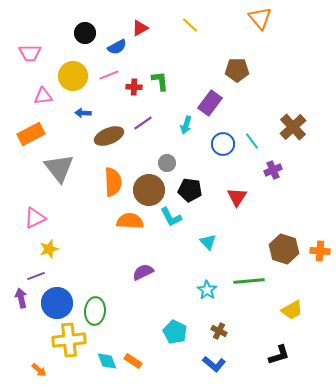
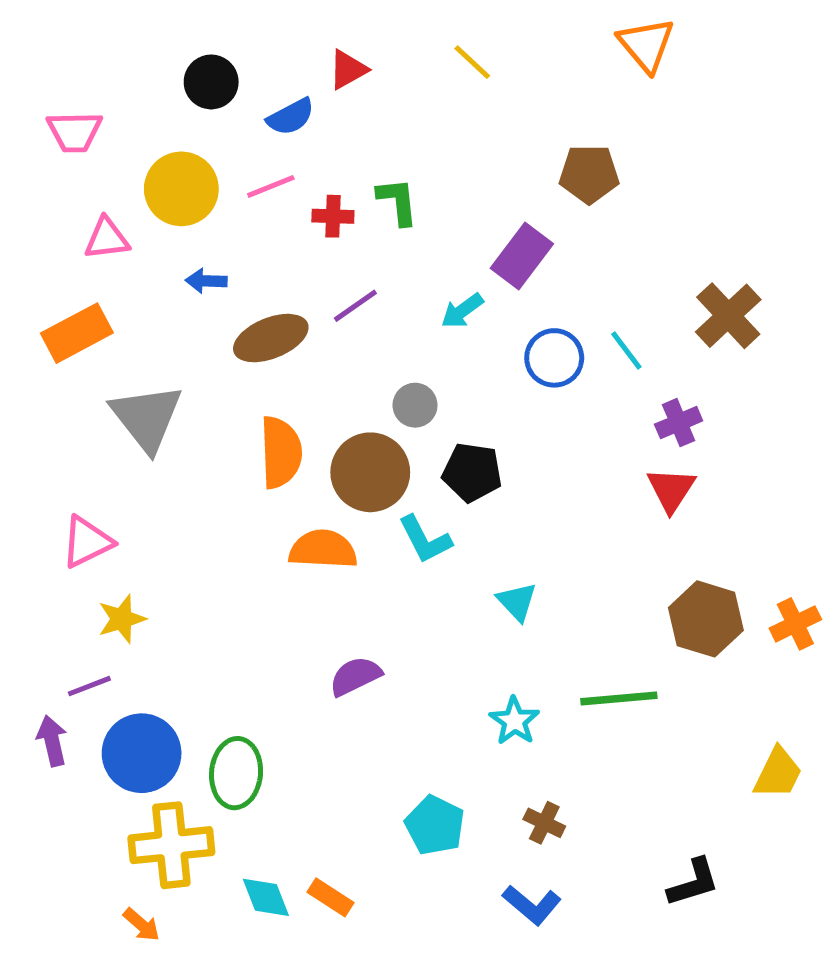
cyan arrow: (186, 125) -> (462, 311), turned 36
red triangle: (237, 197) -> (671, 490), moved
orange cross: (320, 251) -> (795, 624), turned -30
yellow trapezoid: (292, 310) -> (778, 773), moved, turned -35
orange arrow: (39, 370) -> (142, 925), moved

